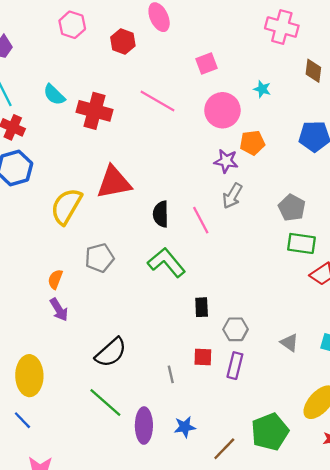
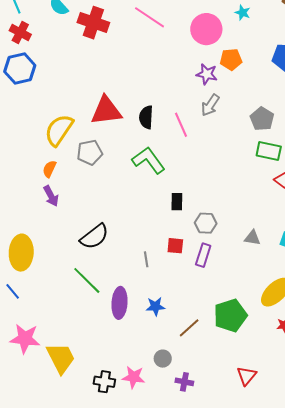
red triangle: (114, 182) -> (106, 111), moved
yellow semicircle: (66, 206) -> (59, 130), moved
gray triangle: (289, 343) -> (252, 238), turned -30

